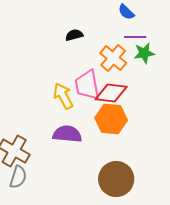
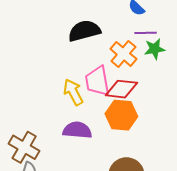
black semicircle: (74, 35) -> (84, 31), size x1.8

